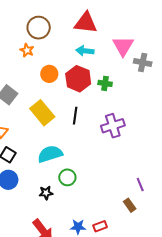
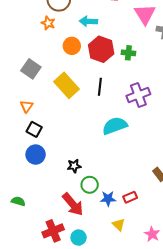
cyan arrow: (85, 51) -> (88, 21), moved
cyan semicircle: (50, 154) -> (115, 126), moved
green circle: (67, 177) -> (90, 185), moved

